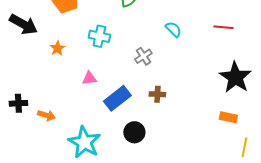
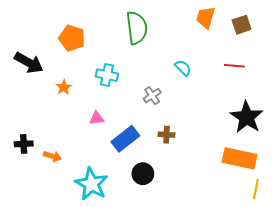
orange rectangle: (228, 117) -> (239, 158), size x1.8

